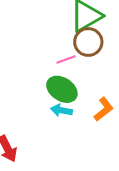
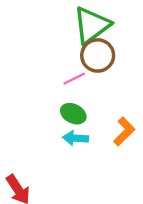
green ellipse: (62, 89) -> (73, 114), size x0.7

